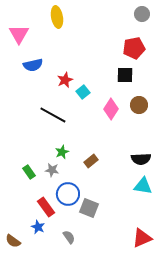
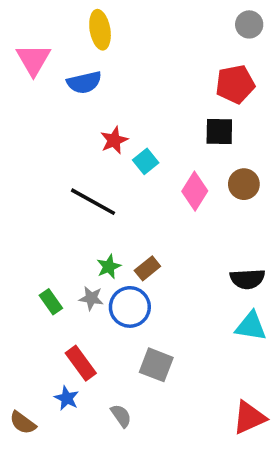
blue semicircle: (33, 65) -> (84, 82), moved
brown rectangle: (91, 161) -> (147, 268), moved
blue circle: (68, 194) -> (130, 307), moved

